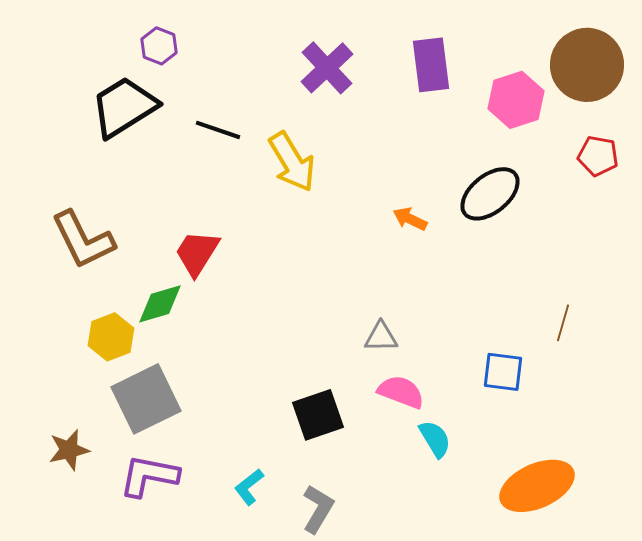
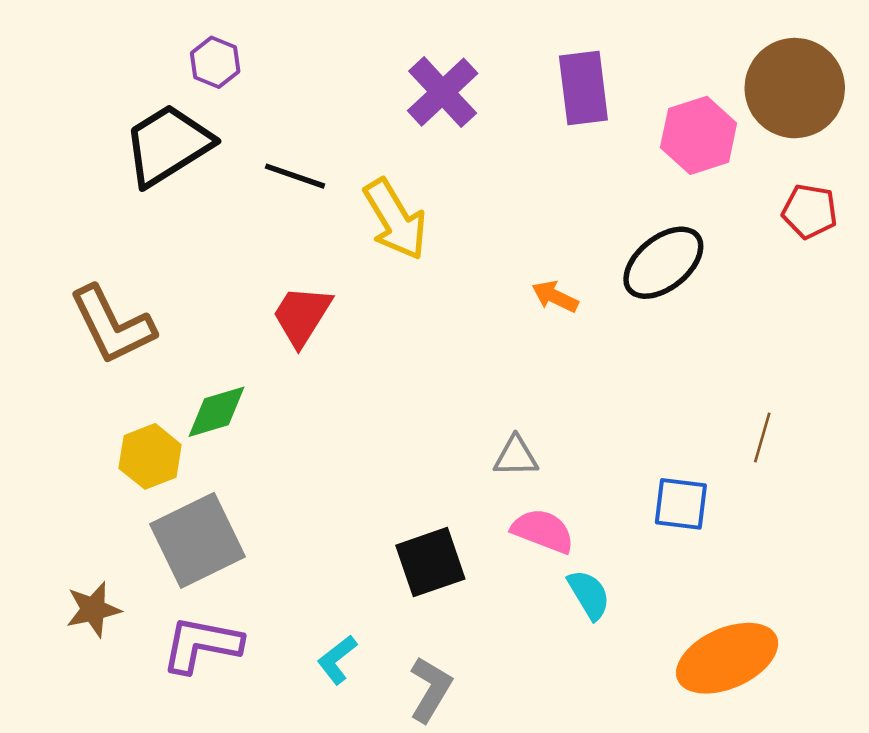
red trapezoid: (197, 253) -> (302, 316), moved

